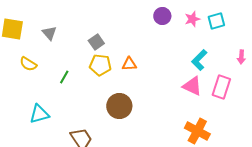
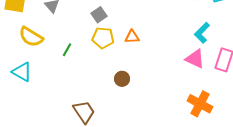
yellow semicircle: (28, 64) -> (31, 37), size x1.4
brown circle: (119, 106) -> (122, 79), size x0.6
cyan triangle: (39, 114) -> (22, 72), moved, turned 45

